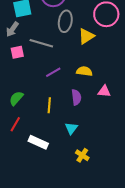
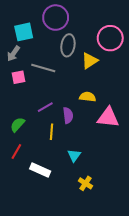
purple line: (53, 72) -> (45, 107), moved
pink triangle: (104, 91) -> (108, 117), size x1.6
purple semicircle: (76, 97) -> (68, 115), moved

